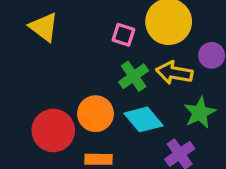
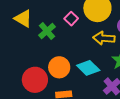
pink square: (123, 35) -> (71, 19), turned 32
green cross: (134, 76) -> (47, 31), moved

